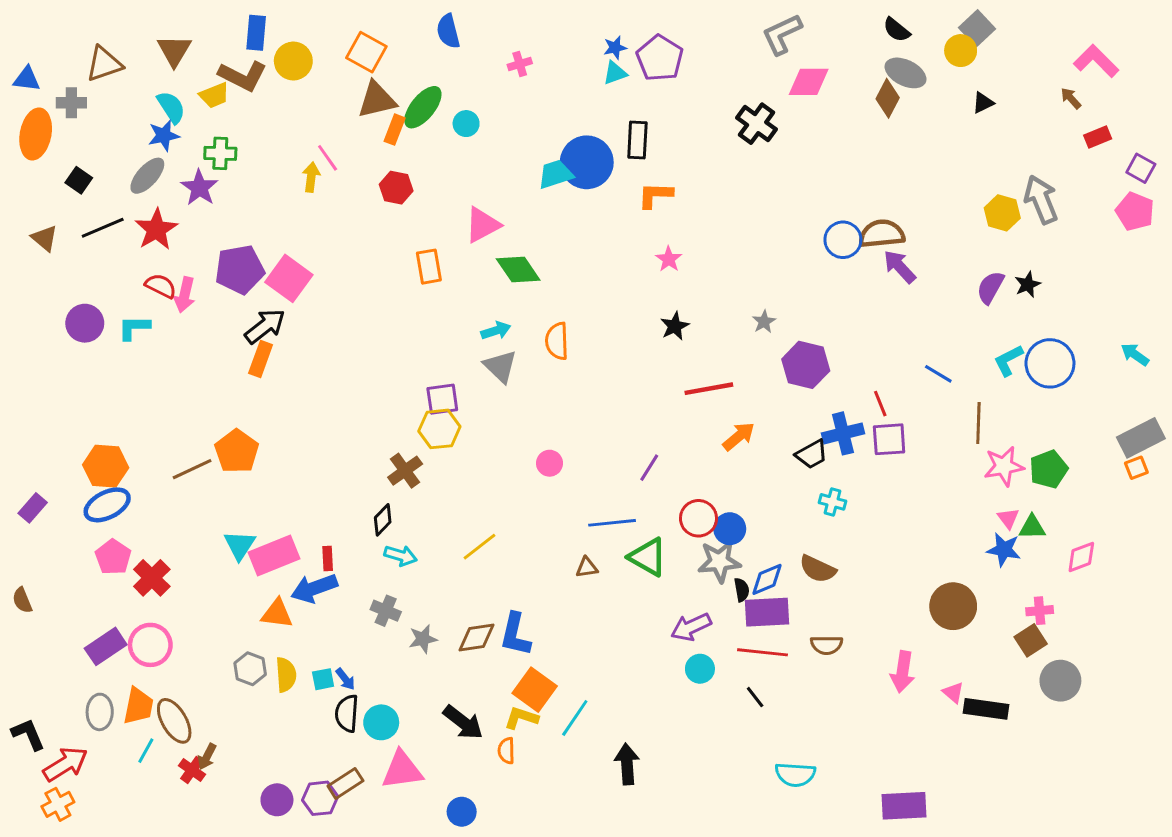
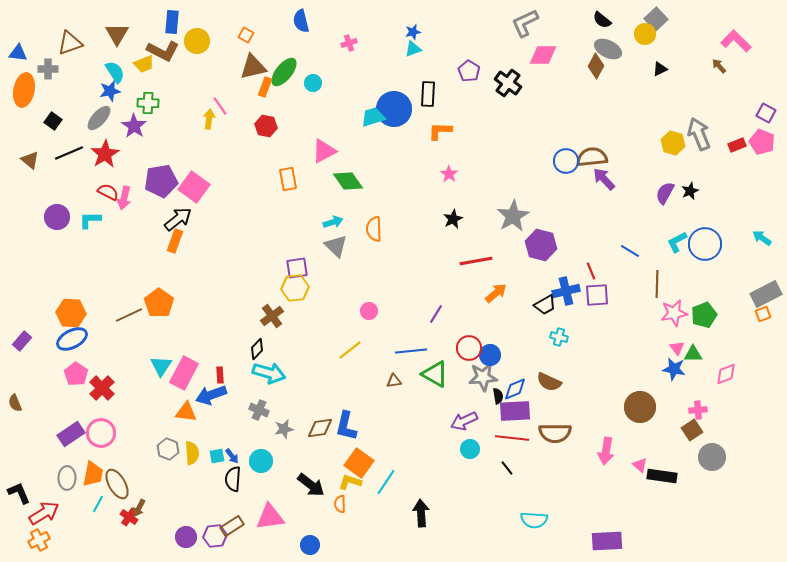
orange square: (366, 52) -> (246, 35), size x0.6
purple pentagon: (660, 58) -> (469, 71), moved, size x0.7
red rectangle: (1098, 137) -> (737, 145), moved
gray star: (764, 322) -> (513, 216), size x2.0
yellow line: (480, 547) -> (350, 350), moved
pink rectangle: (274, 556) -> (184, 373), turned -40
cyan arrow: (401, 556) -> (269, 373), size x1.5
brown semicircle: (827, 645) -> (555, 433), size x1.5
cyan circle: (381, 722) -> (261, 461), moved

